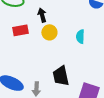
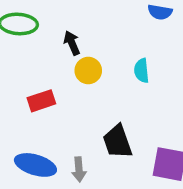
red rectangle: (21, 30) -> (41, 101), moved

